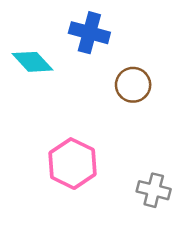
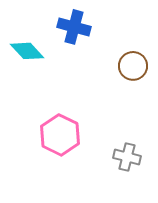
brown circle: (133, 85) -> (133, 66), moved

